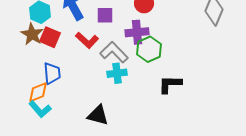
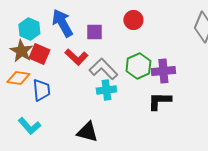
purple cross: (137, 32) -> (163, 71), moved
orange diamond: (38, 92) -> (18, 78), moved, turned 30

